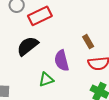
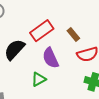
red rectangle: (40, 16) -> (42, 31), moved

